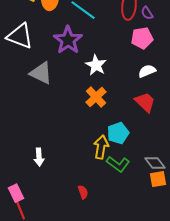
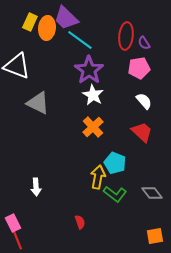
purple star: (68, 40) -> (89, 70), moved
white semicircle: (147, 71) -> (144, 101), turned 72
cyan pentagon: (118, 133) -> (115, 163), turned -30
orange square: (158, 179) -> (155, 236), moved

